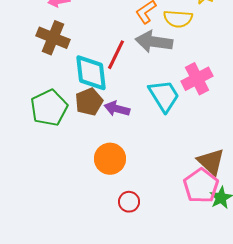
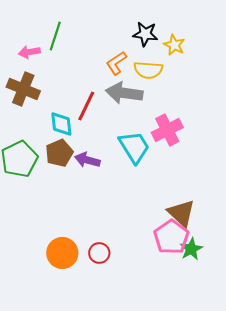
cyan diamond: (91, 73) -> (61, 124), size x0.7
orange circle: (110, 159) -> (62, 253), moved

